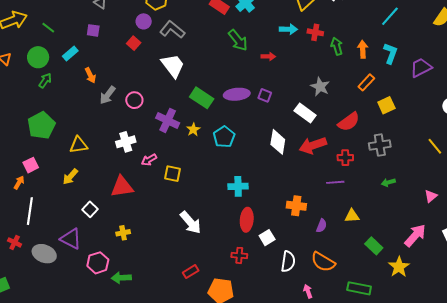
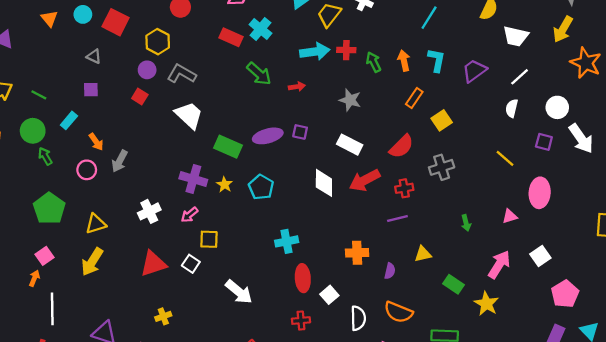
cyan arrow: (288, 29) -> (315, 52), size x1.4
green arrow: (45, 81) -> (45, 156), turned -56
gray star: (320, 87) -> (350, 100), moved
pink circle: (134, 100) -> (87, 170), moved
pink arrow: (149, 160) -> (189, 215), moved
yellow arrow: (70, 177) -> (92, 262), size x1.4
green arrow: (388, 182) -> (466, 223), moved, turned -80
pink triangle: (431, 196) -> (510, 216), turned 32
white square: (90, 209) -> (191, 264), moved

